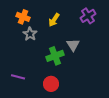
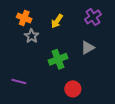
gray triangle: (73, 45) -> (88, 48), moved, turned 32
red circle: (51, 84) -> (73, 89), moved

